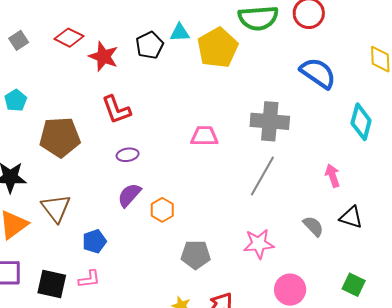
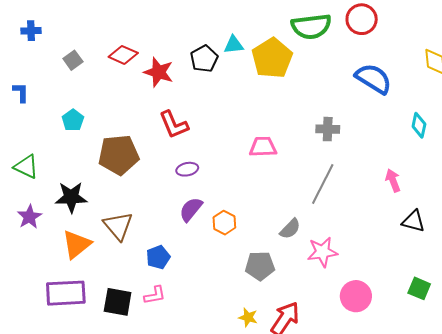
gray cross: (270, 121) -> (328, 129), size x0.6
cyan diamond: (361, 122) -> (419, 125), size x0.7
gray semicircle: (313, 226) -> (290, 229), moved, turned 90

